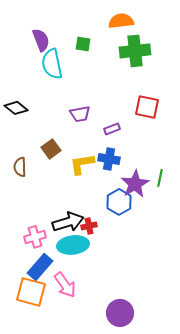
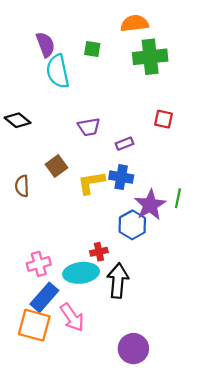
red square: (147, 107) -> (163, 119), size x0.7
black arrow: (68, 222) -> (118, 281), moved, turned -68

